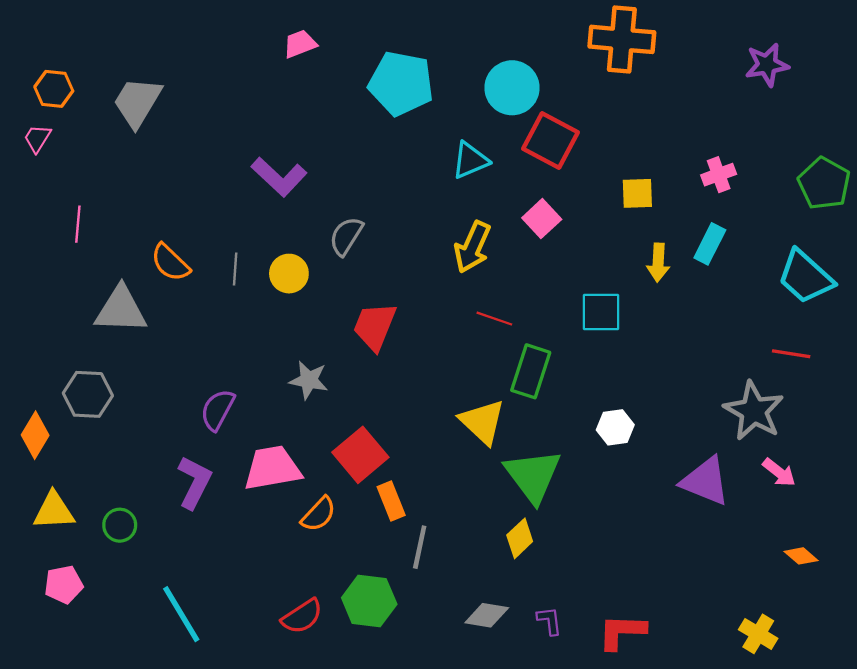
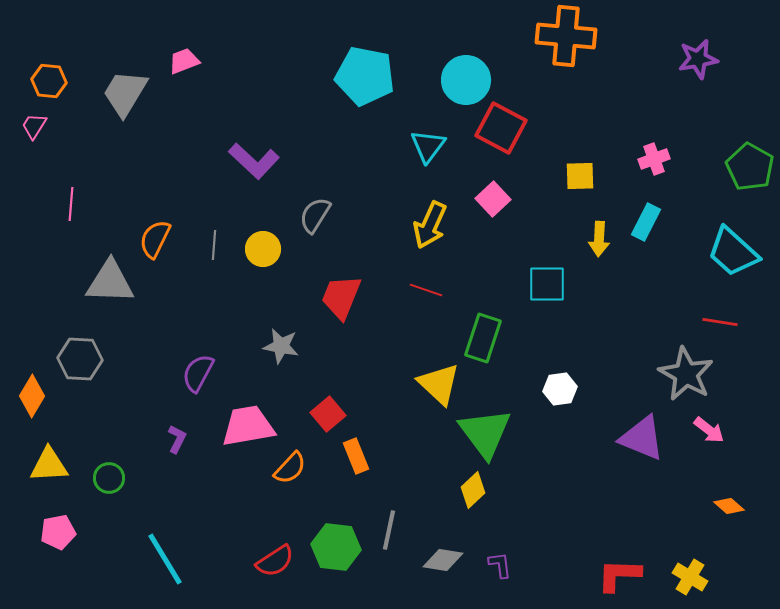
pink trapezoid: (300, 44) -> (184, 61), moved
cyan triangle: (470, 160) -> (428, 146), turned -30
orange semicircle: (170, 263) -> (155, 239), turned 72
red line: (494, 319) -> (426, 290), moved
red square: (360, 455) -> (328, 414), size x0.7
purple L-shape: (194, 482) -> (177, 439), size x0.6
gray line: (420, 547) -> (389, 530), moved
red L-shape: (622, 632) -> (619, 575), moved

